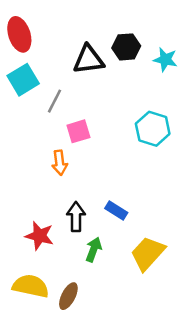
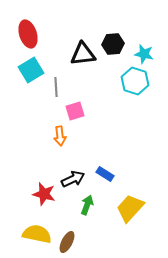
gray line: (55, 101) -> (56, 87), turned -30
cyan hexagon: (153, 129) -> (135, 81), moved
black arrow: (76, 217) -> (73, 179), turned 65

